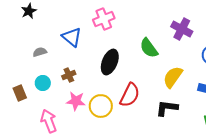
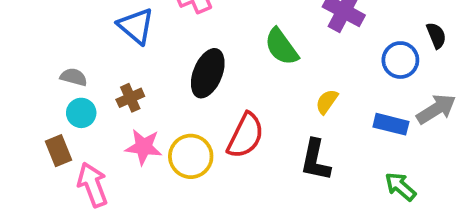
gray semicircle: (40, 52) -> (74, 77), moved, turned 32
yellow semicircle: (173, 77) -> (327, 102), size x0.6
brown rectangle: (20, 93) -> (59, 151), moved
black L-shape: (167, 108) -> (315, 160), turned -85

